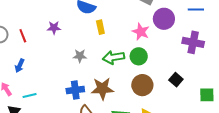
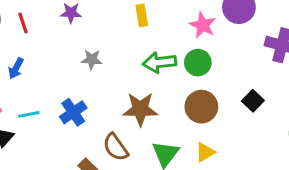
gray star: (80, 56) -> (92, 60), moved
blue cross: (75, 90) -> (73, 112), moved, turned -30

